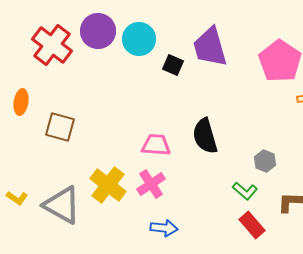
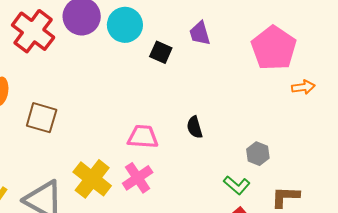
purple trapezoid: (210, 47) -> (200, 33), size x0.6
black semicircle: (205, 136) -> (195, 127), size x0.6

